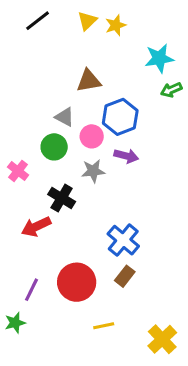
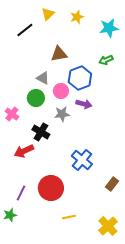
black line: (38, 21) -> (25, 30), moved
yellow triangle: (87, 21) -> (48, 14), moved
cyan star: (159, 58) -> (109, 28), moved
green arrow: (171, 90) -> (106, 60), moved
brown rectangle: (125, 276) -> (112, 184), moved

